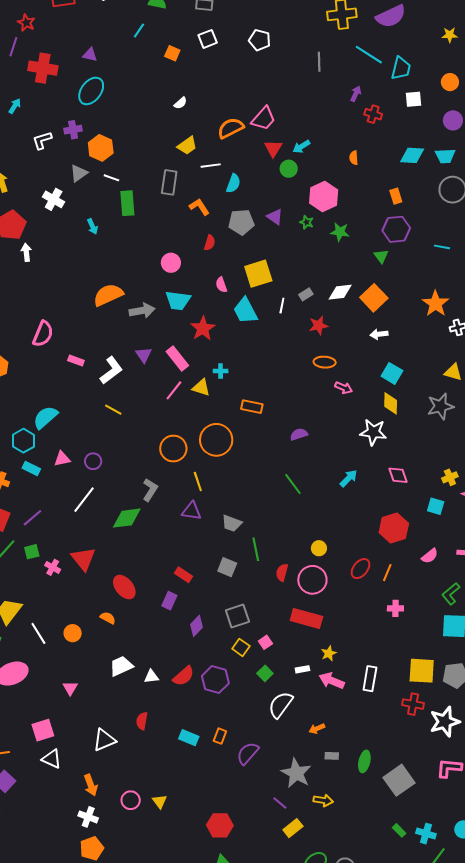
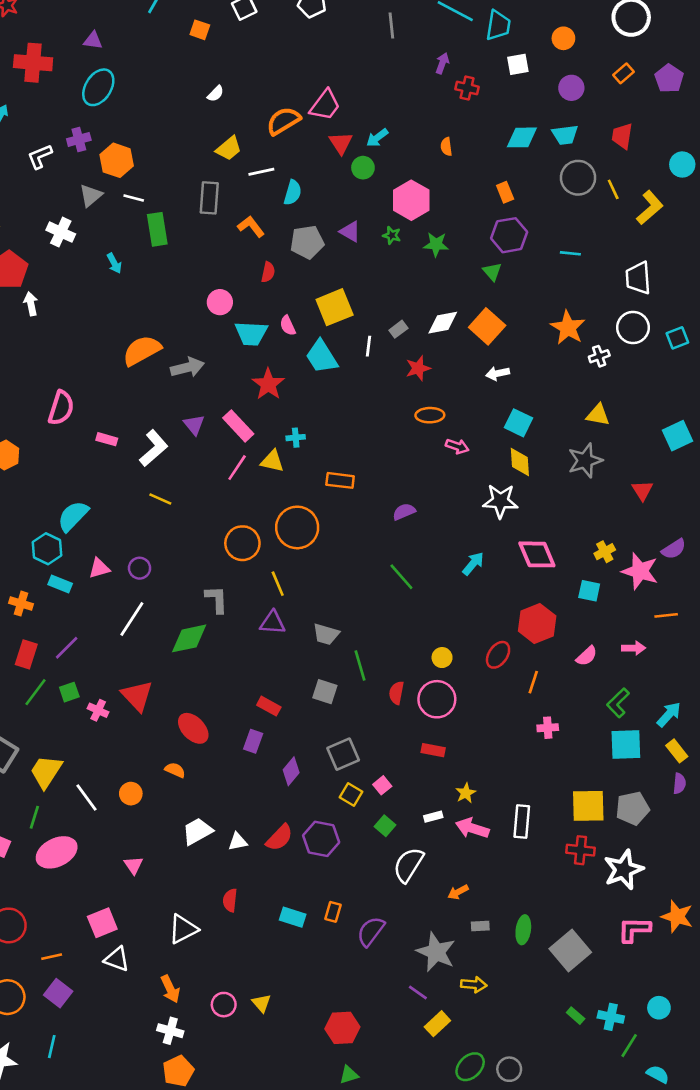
cyan trapezoid: (178, 300) -> (251, 333), moved
pink diamond: (398, 475) -> (537, 554), size x1.4
gray L-shape: (150, 490) -> (216, 599), turned -30
red ellipse: (361, 569) -> (498, 655), moved
red rectangle: (306, 618) -> (433, 750), size x0.6

